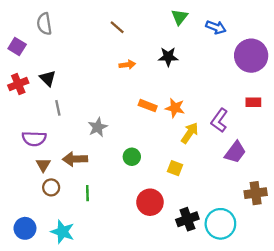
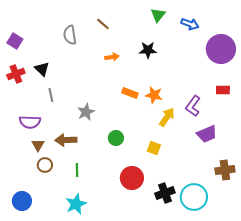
gray semicircle: (44, 24) -> (70, 35), moved
purple trapezoid: (235, 152) -> (207, 134), turned 30
cyan star: (62, 232) -> (76, 204), moved, turned 30

